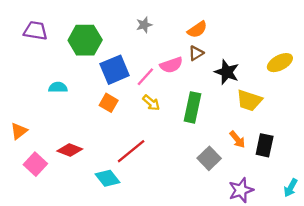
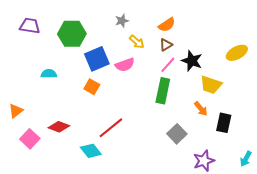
pink semicircle: (171, 65) -> (125, 65), moved
pink line: (145, 77) -> (168, 65), moved
yellow arrow: (151, 103) -> (137, 42), moved
orange arrow: (237, 139) -> (201, 109), moved

